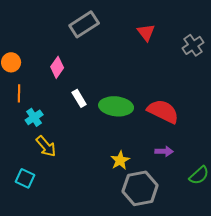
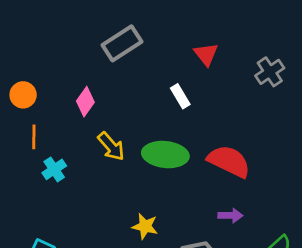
white rectangle: (79, 98) -> (180, 96), moved
yellow arrow: (46, 146) -> (111, 146), moved
yellow star: (120, 160) -> (145, 226), moved, turned -30

